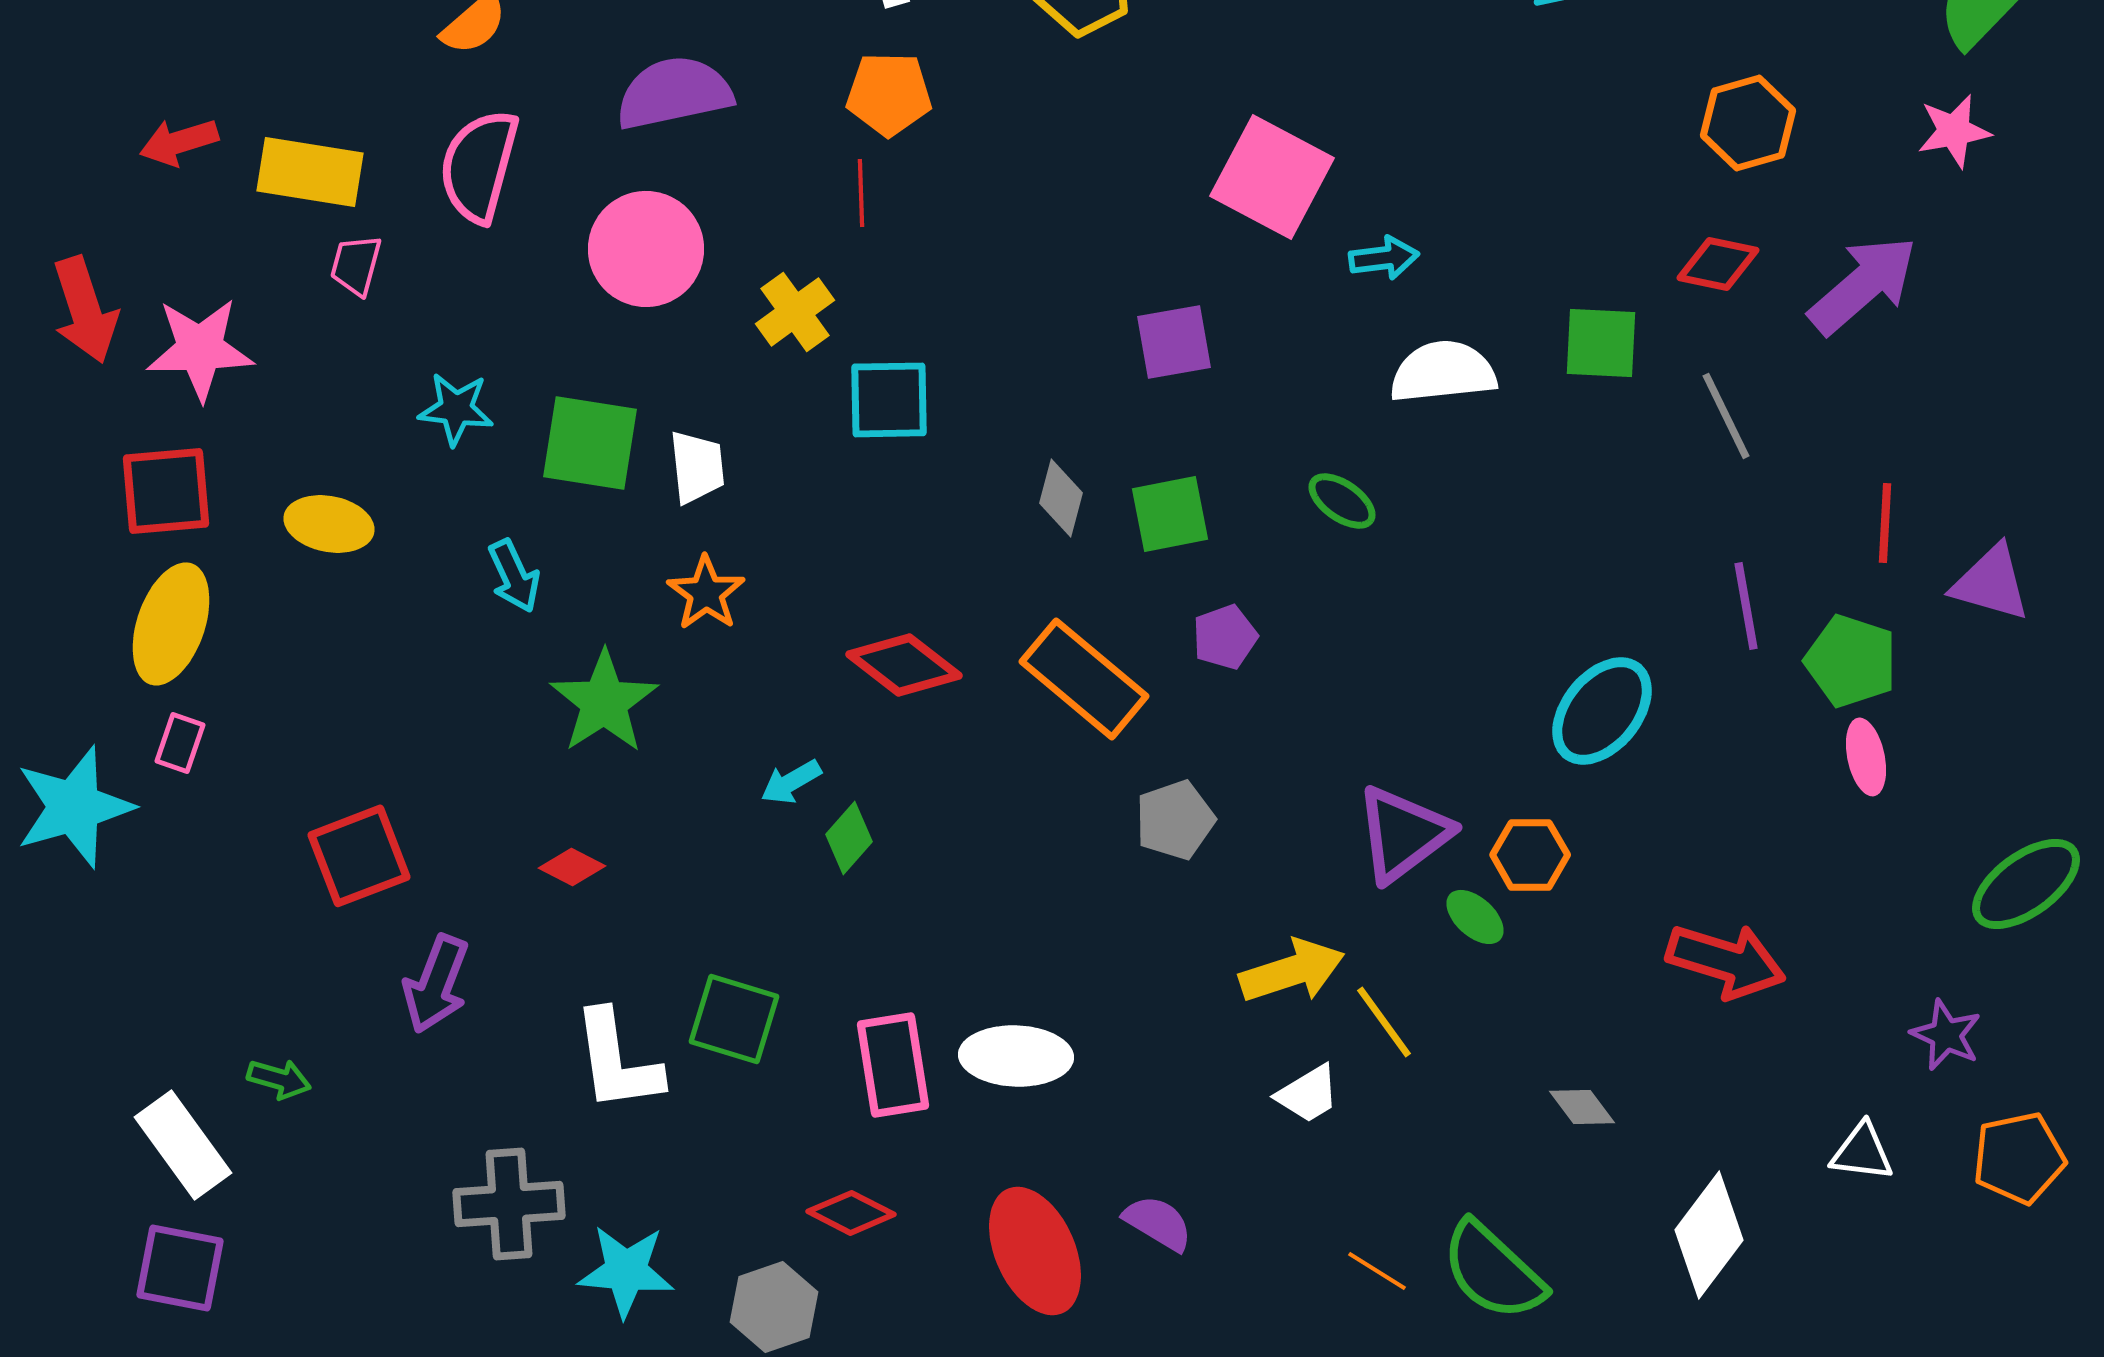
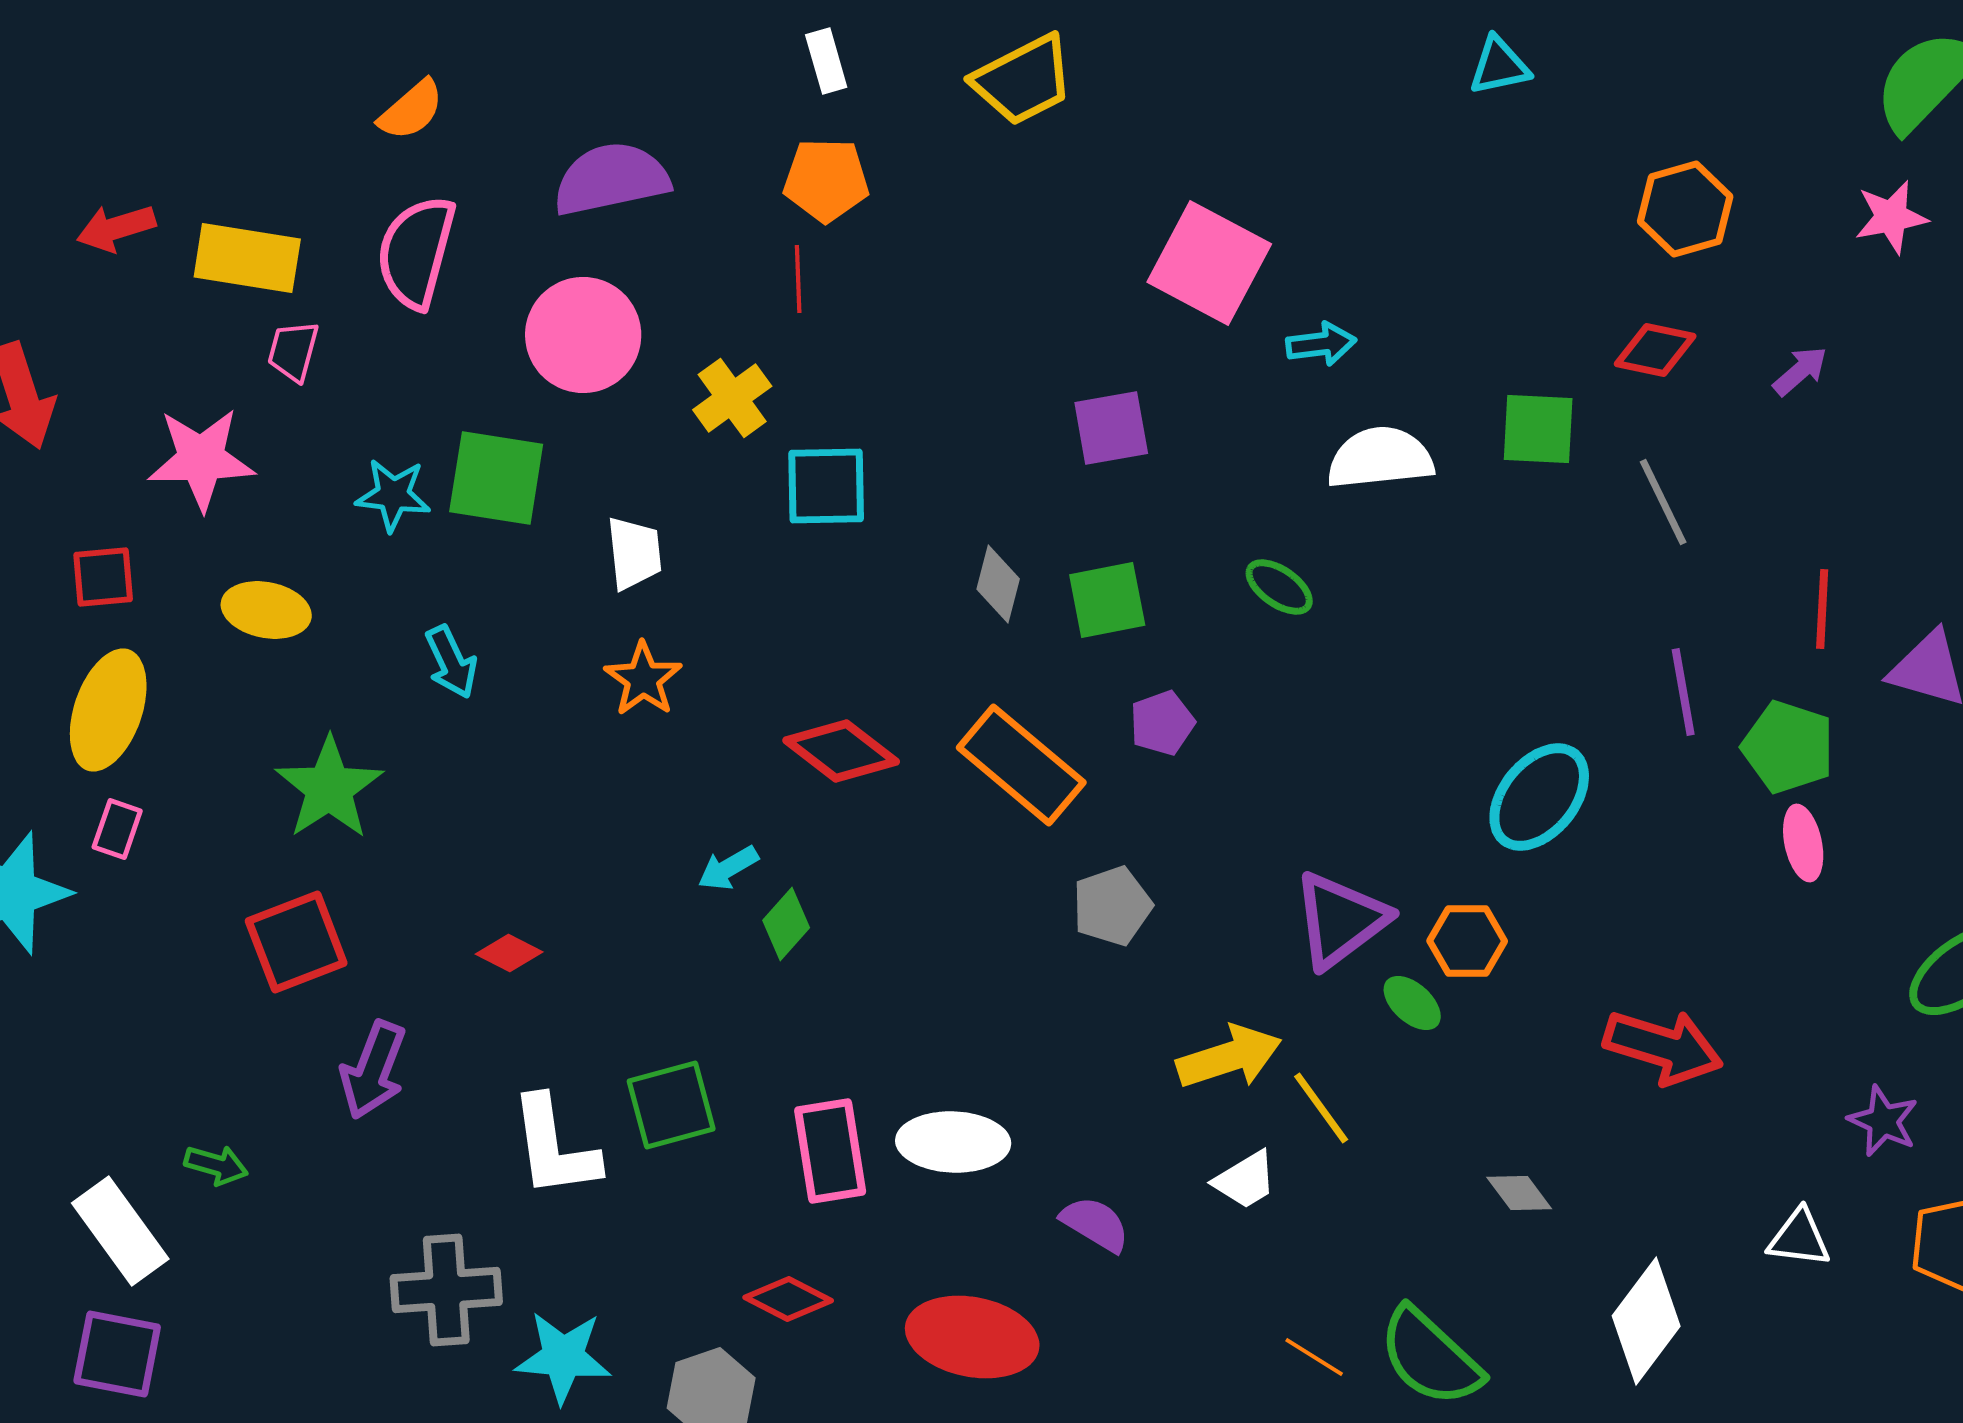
purple arrow: (1863, 285) -> (1800, 371), size x0.5
pink star: (200, 349) -> (201, 459), moved
green square: (590, 443) -> (496, 478), moved
red square: (166, 491) -> (103, 577), size x0.7
green star: (604, 702) -> (329, 788), moved
green square: (734, 1019) -> (671, 1105), turned -32
purple semicircle: (1158, 1223) -> (1095, 1224), moved
red ellipse: (1035, 1251) -> (972, 1337), turned -55

